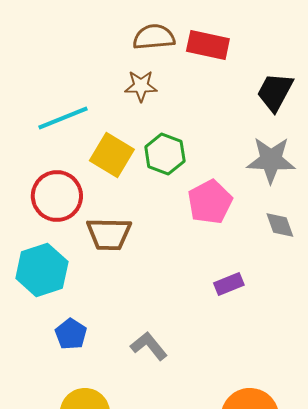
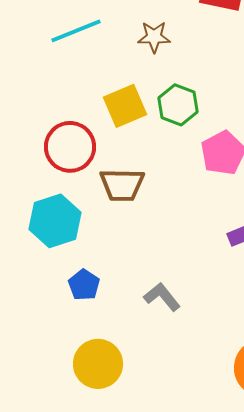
cyan line: (63, 118) -> (76, 31), moved
yellow square: (112, 155) -> (125, 106), turned 36

